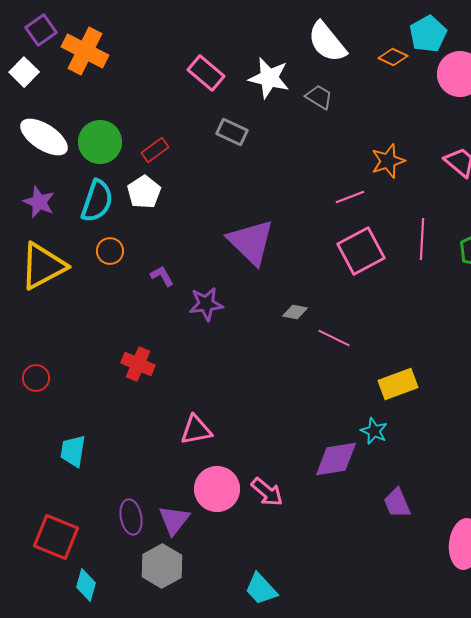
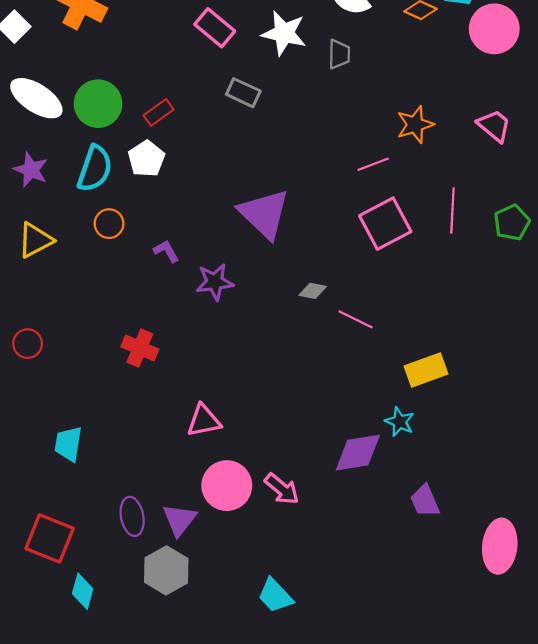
gray trapezoid: (319, 97) -> (339, 54), turned 60
yellow triangle: (43, 266) -> (35, 240), size x0.7
red circle: (36, 378) -> (28, 344), moved

